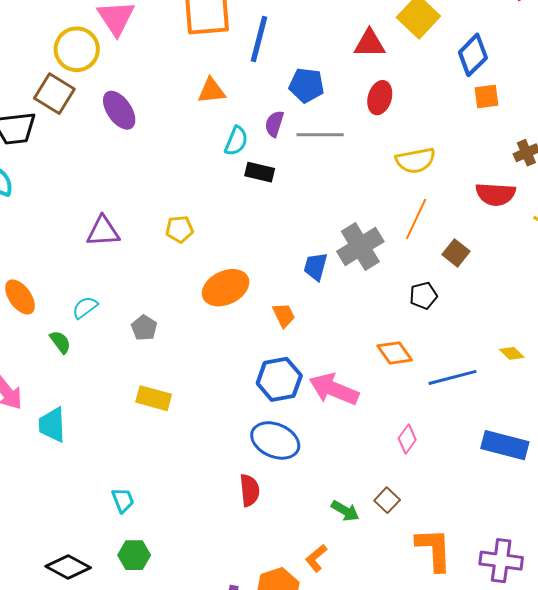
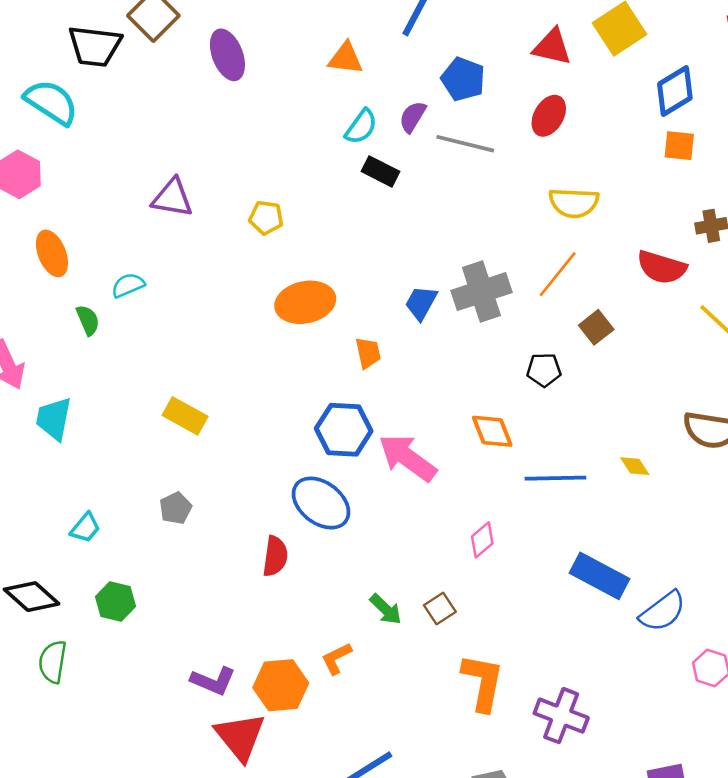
gray pentagon: (144, 328) -> (176, 508), moved
cyan trapezoid: (123, 500) -> (85, 528), moved, turned 48

